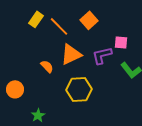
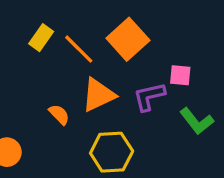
orange square: (89, 20) -> (128, 39), size x1.4

